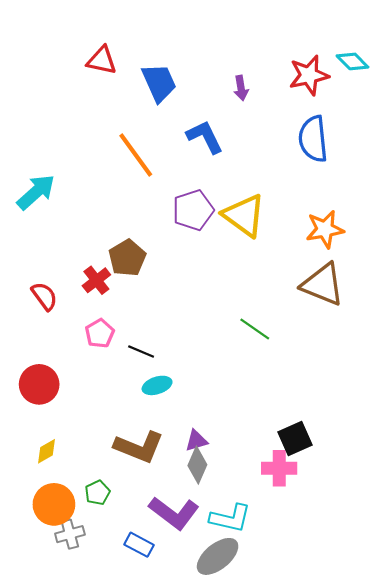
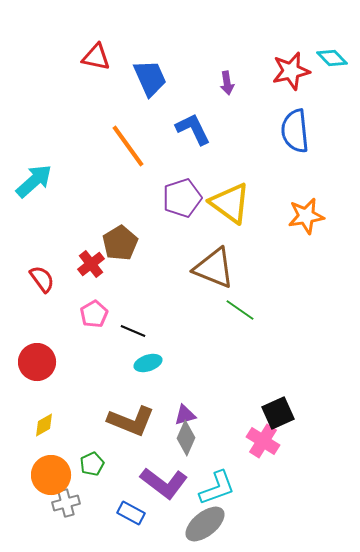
brown triangle: (323, 285) -> (214, 268), moved
pink cross: (279, 468) -> (263, 441), turned 32
cyan L-shape: (230, 518) -> (217, 488), turned -33

